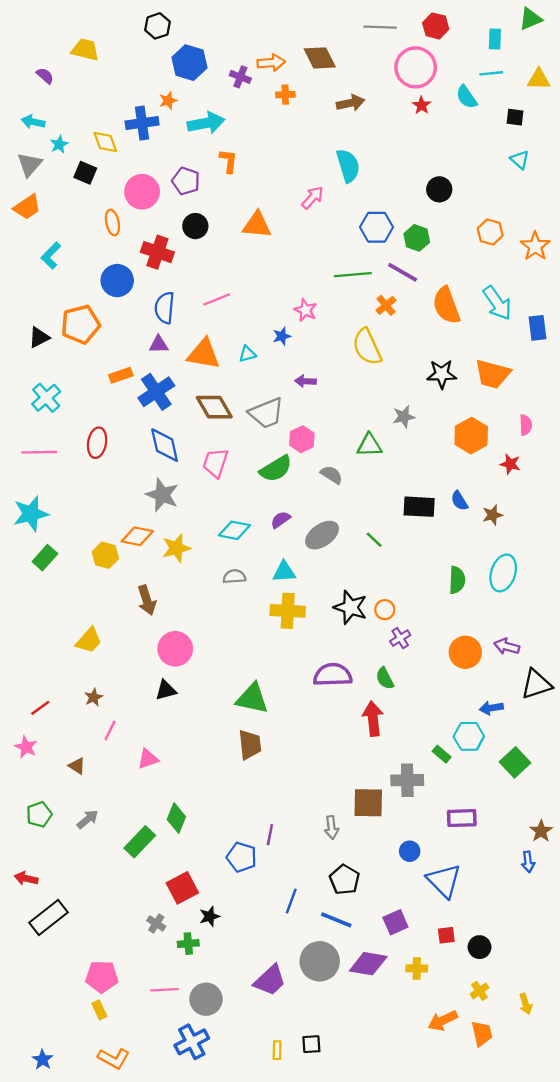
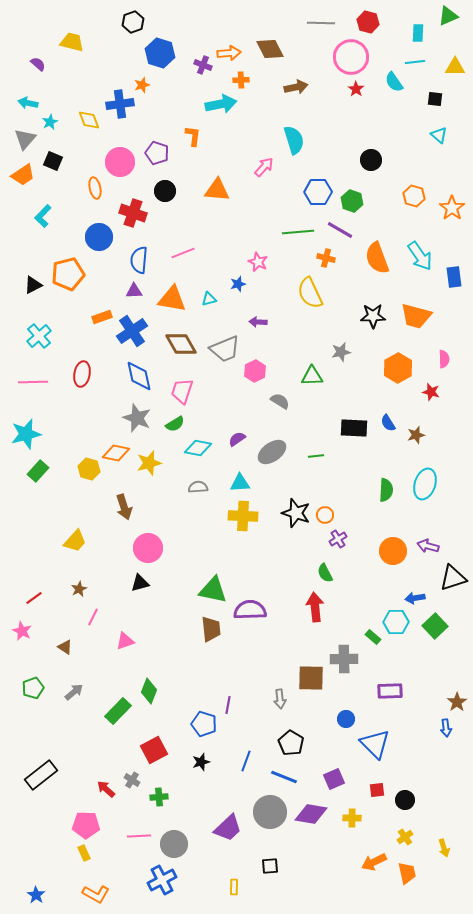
cyan arrow: (206, 123) -> (221, 104), moved
black square: (85, 173) -> (53, 161), moved
orange cross: (386, 305) -> (326, 258), turned -36
green semicircle: (276, 469) -> (175, 424), moved, size x0.7
green line: (374, 540) -> (316, 456), turned -49
purple semicircle: (333, 675) -> (250, 610), moved
green square: (515, 762) -> (435, 626), moved
red arrow: (26, 878) -> (106, 789), moved, turned 30
black star: (210, 916) -> (201, 762), moved
black square: (311, 1044) -> (270, 866), moved

